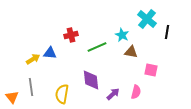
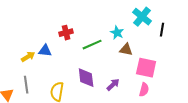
pink square: (151, 70) -> (146, 68), size x1.5
pink semicircle: (136, 92) -> (144, 90), moved
purple arrow: (113, 94) -> (113, 85), moved

